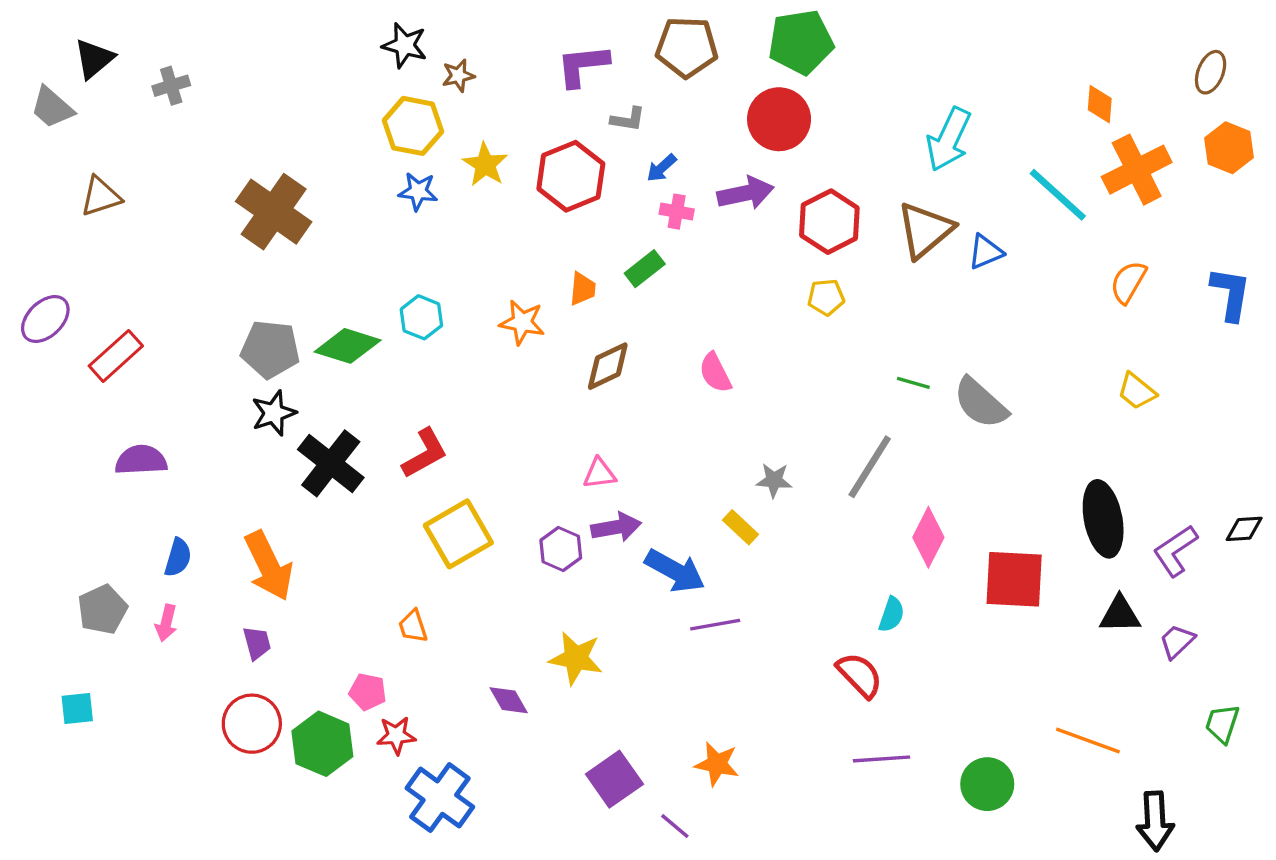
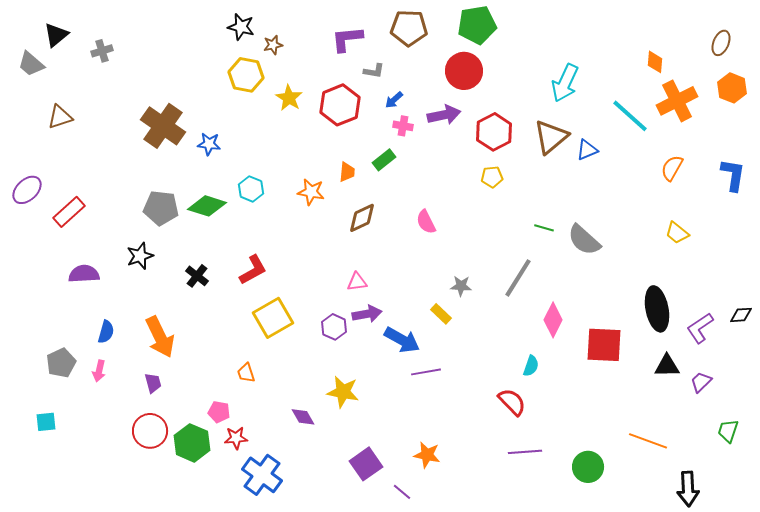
blue star: (418, 191) -> (209, 144), moved
black star: (274, 413) -> (140, 256), moved
black cross: (331, 463) -> (197, 276), size x0.6

